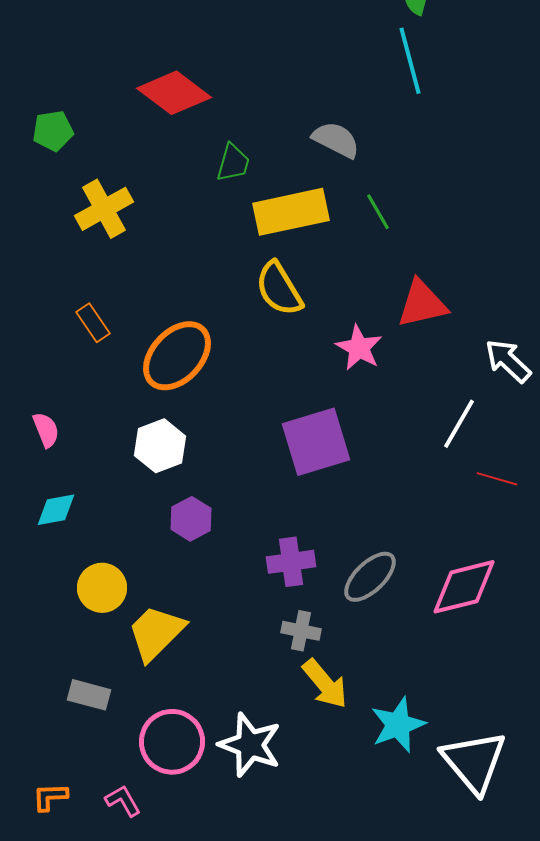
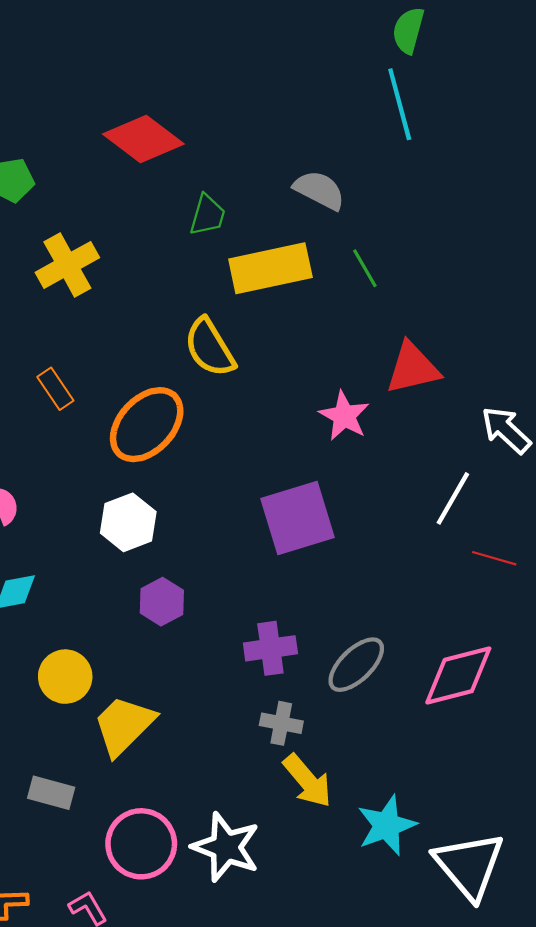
yellow semicircle: (279, 289) -> (210, 348), moved

